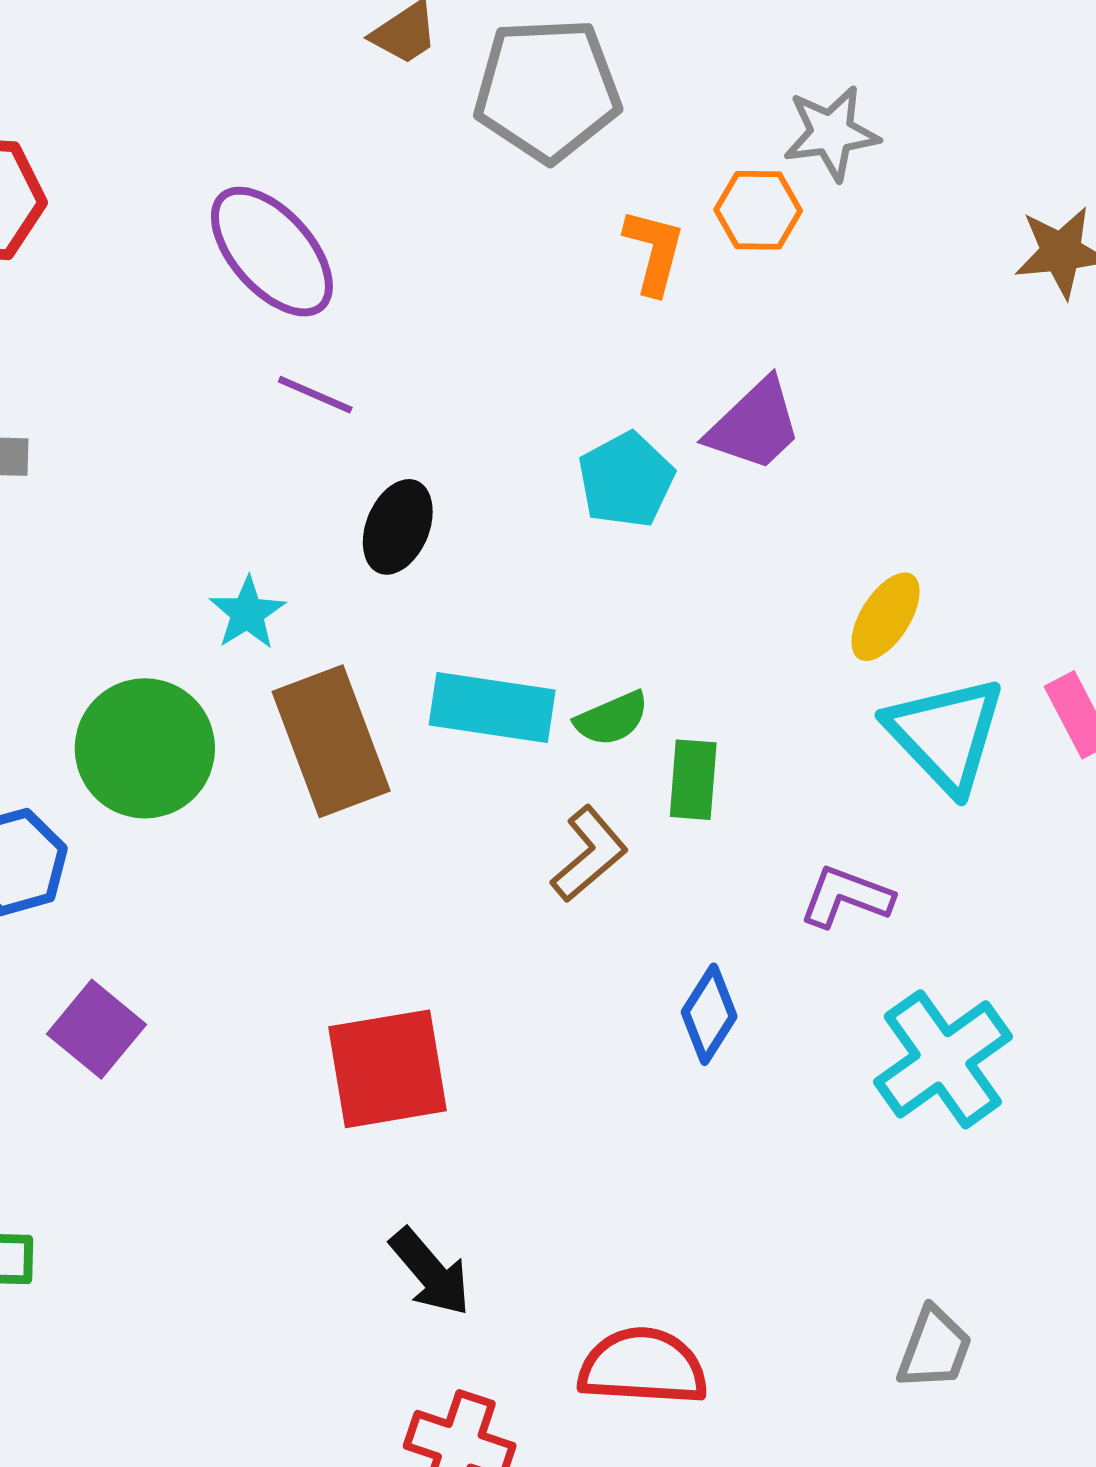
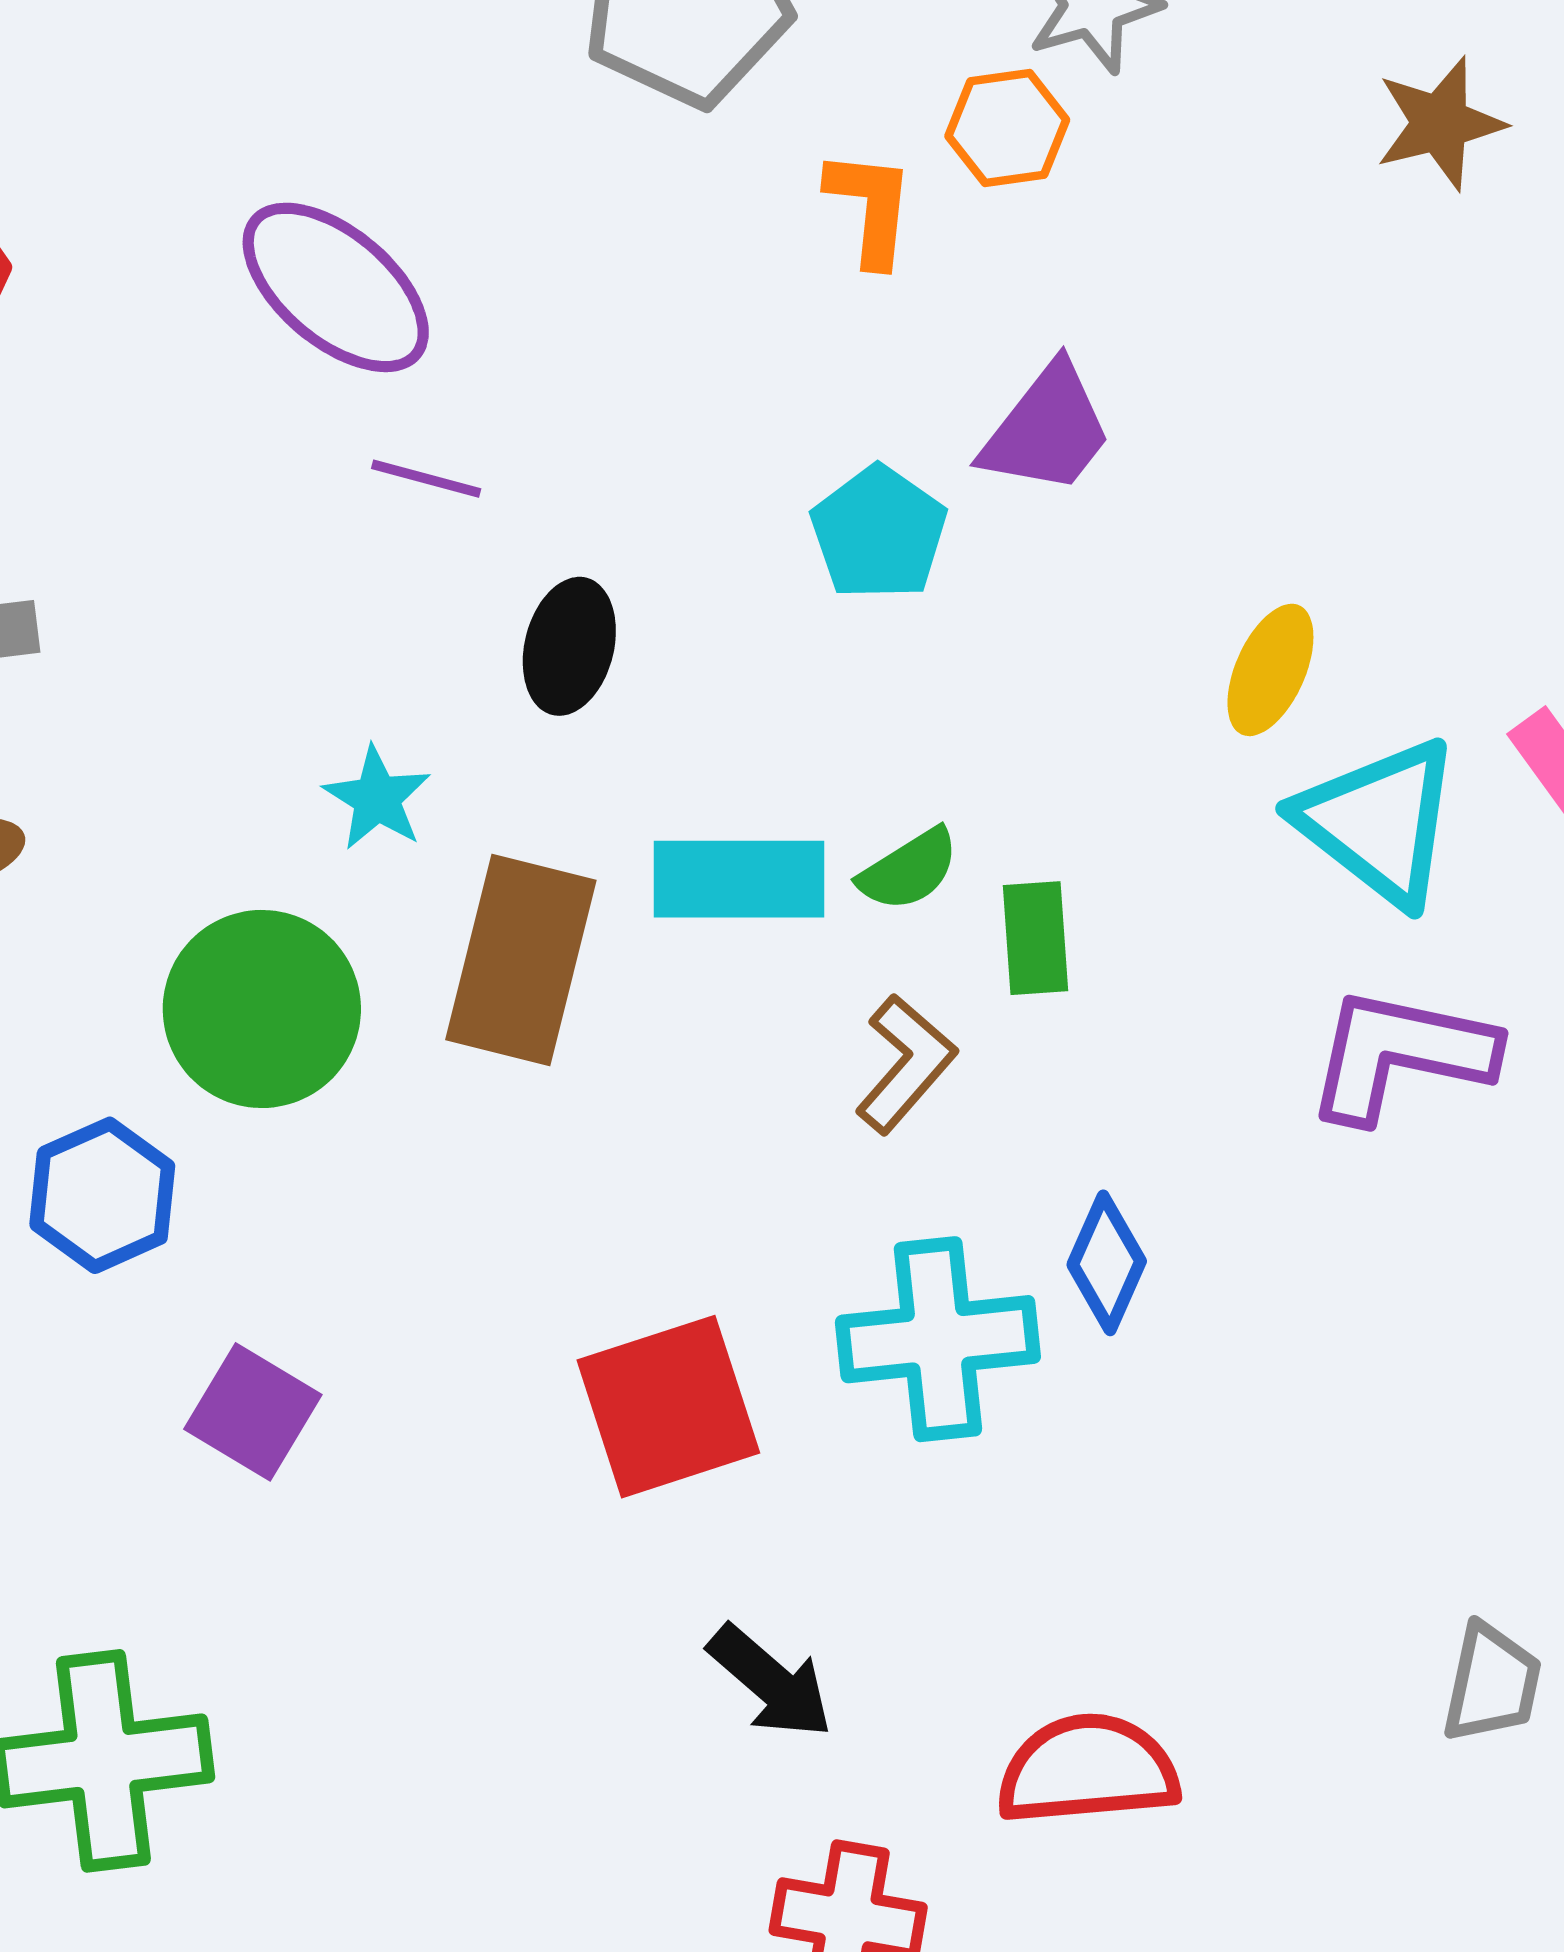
brown rectangle: (331, 741) -> (521, 960), turned 43
purple L-shape: (846, 897) -> (1400, 1054), moved, size x1.5
cyan cross: (943, 1059) -> (938, 1339), moved, turned 38

